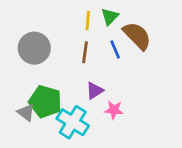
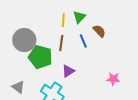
brown semicircle: (137, 36) -> (99, 31), size x0.6
green pentagon: (45, 102) -> (40, 57), moved
pink star: (114, 110) -> (113, 79), moved

